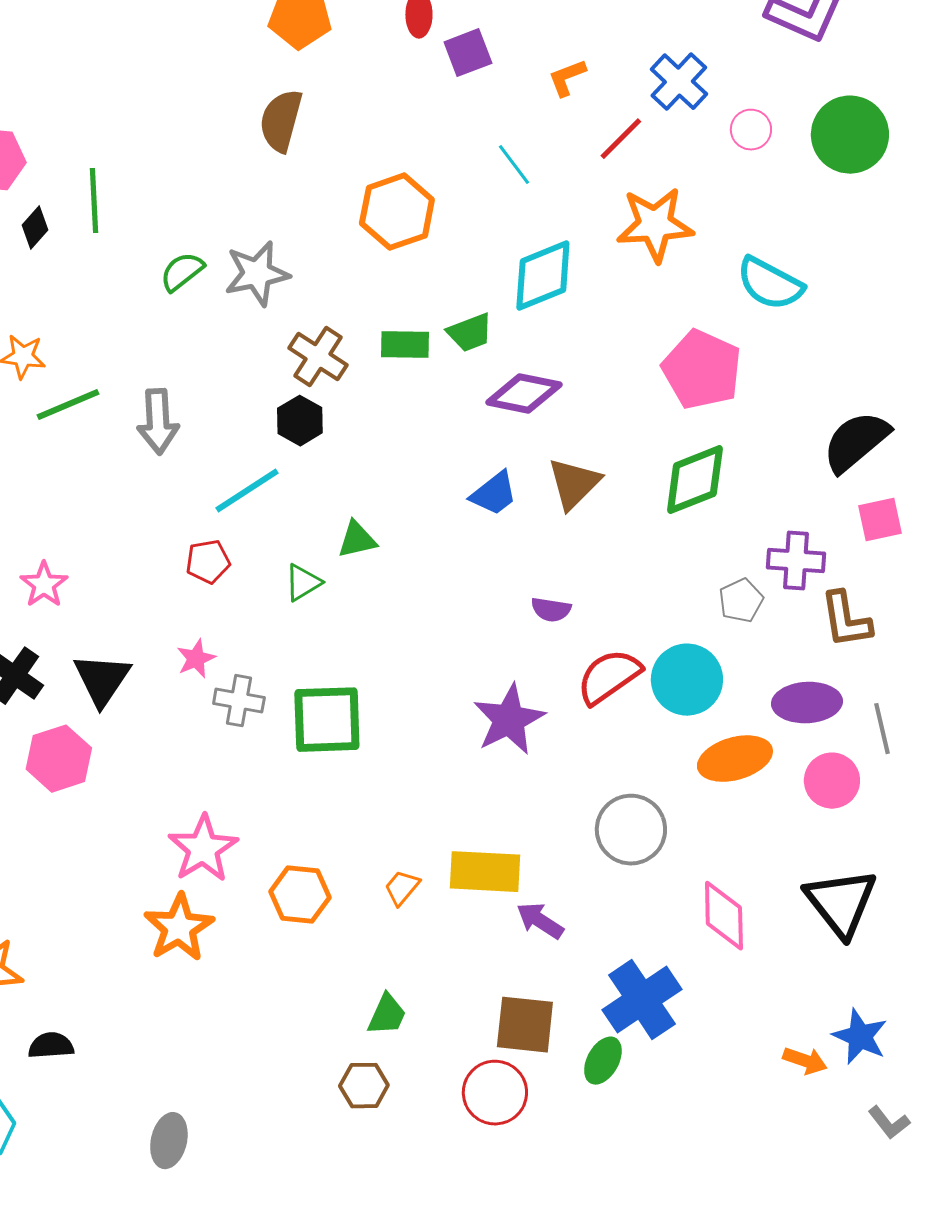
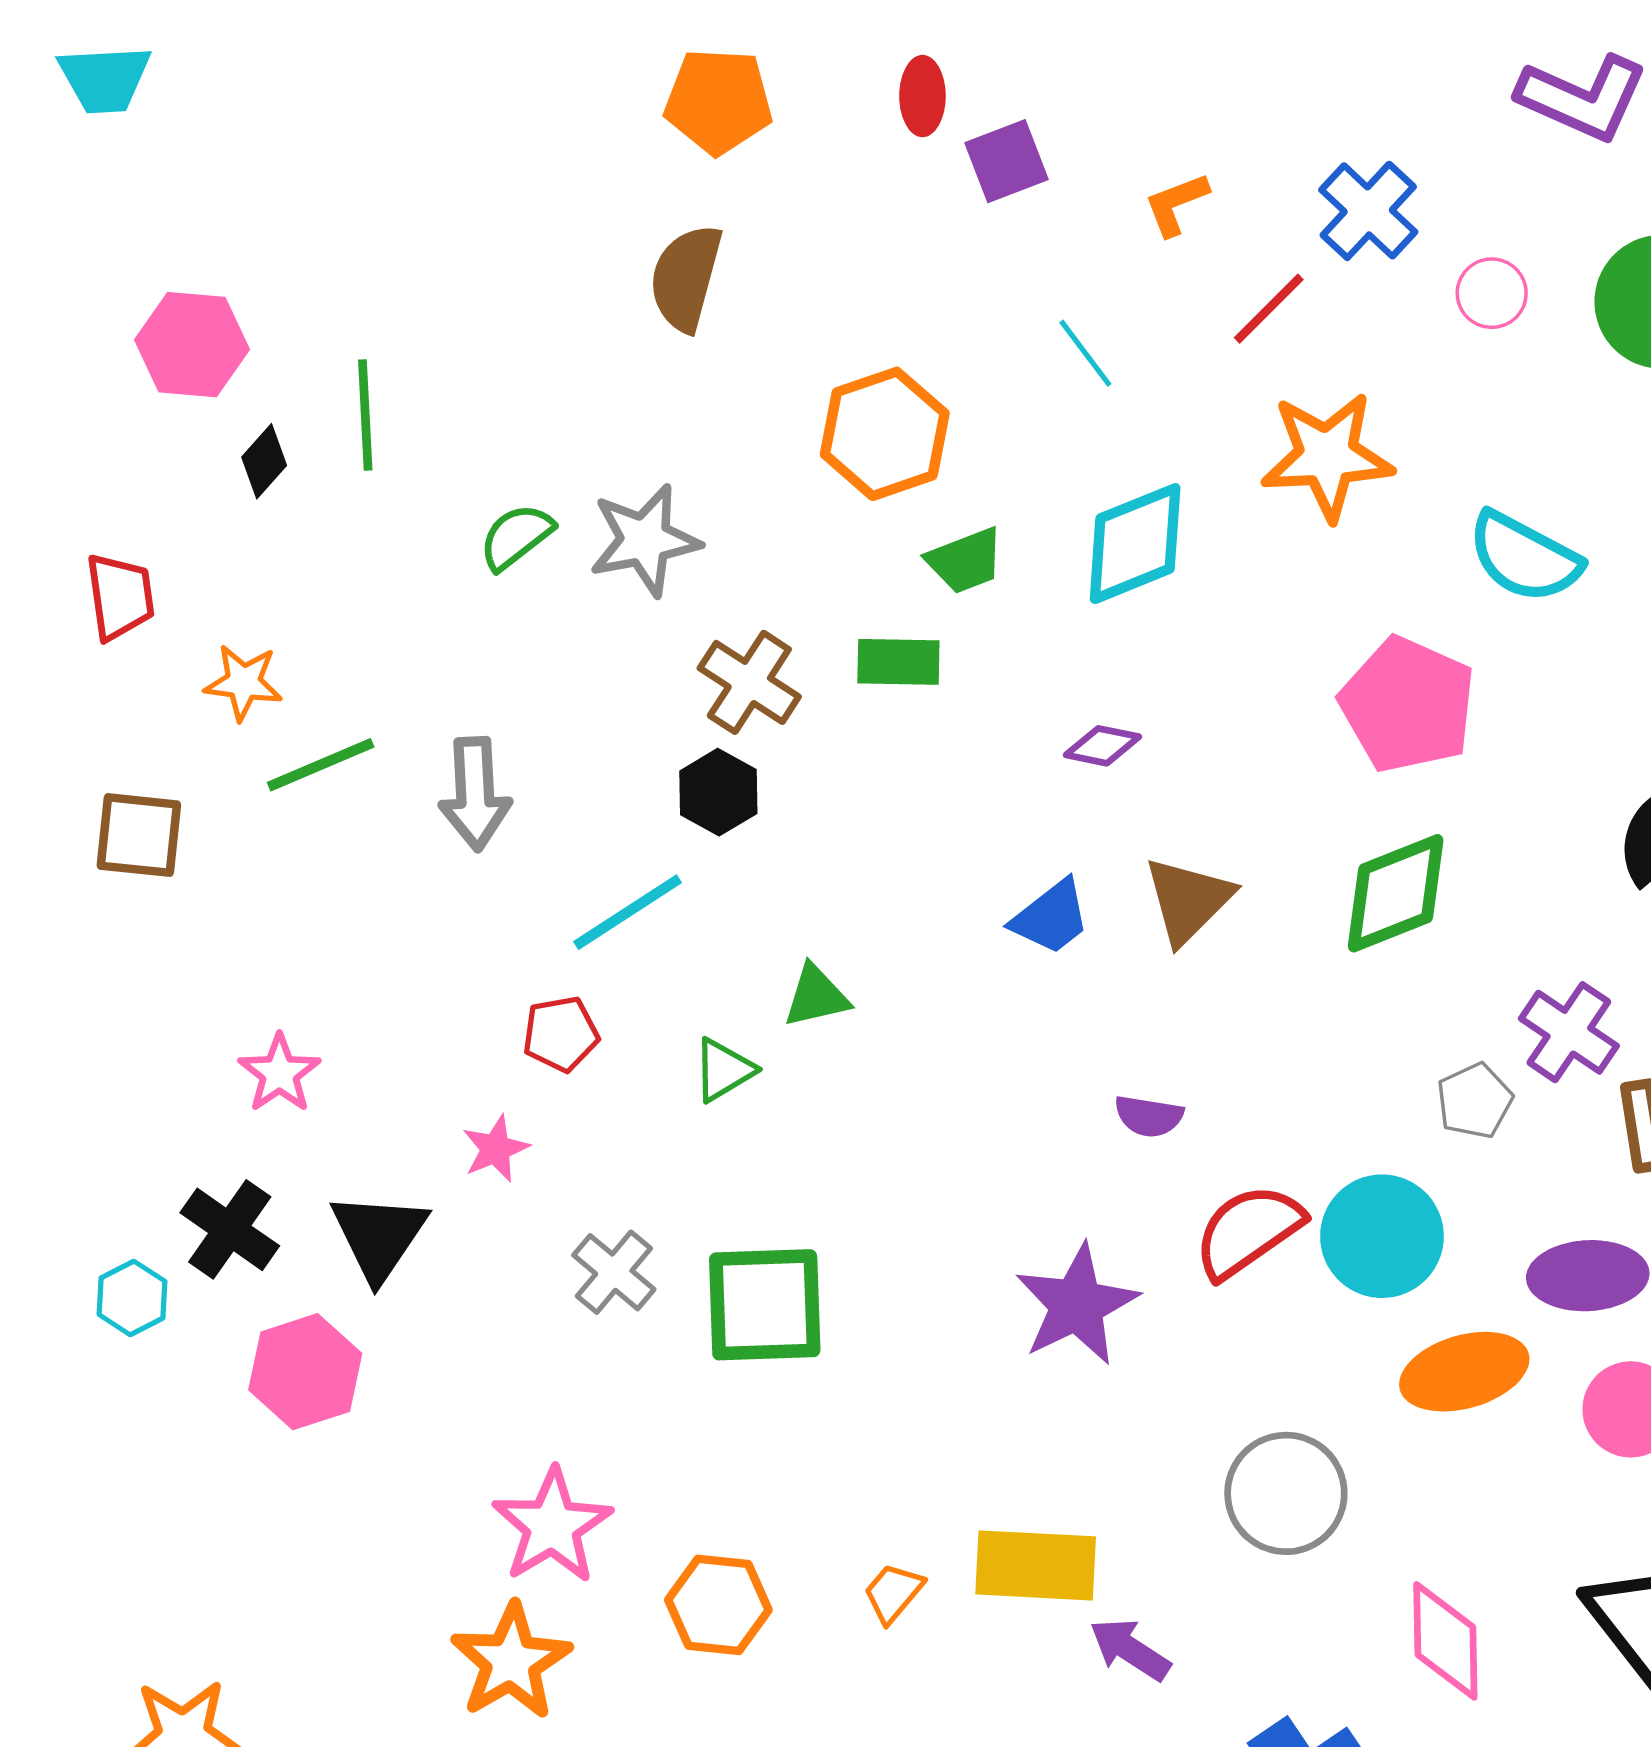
green trapezoid: (470, 333) -> (965, 561), moved
purple diamond: (524, 394) -> (1102, 746), size x0.6
purple cross: (796, 561) -> (1569, 1032), turned 30
pink star: (196, 659) -> (496, 1149), moved
gray cross: (239, 701) -> (614, 1272), turned 30

